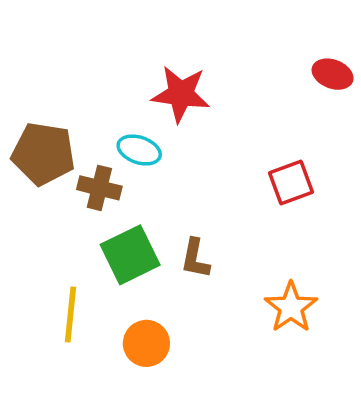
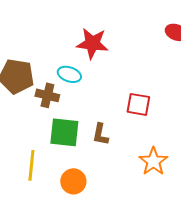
red square: (291, 183) -> (138, 104), moved, turned 30
green square: (130, 255) -> (64, 132), turned 32

